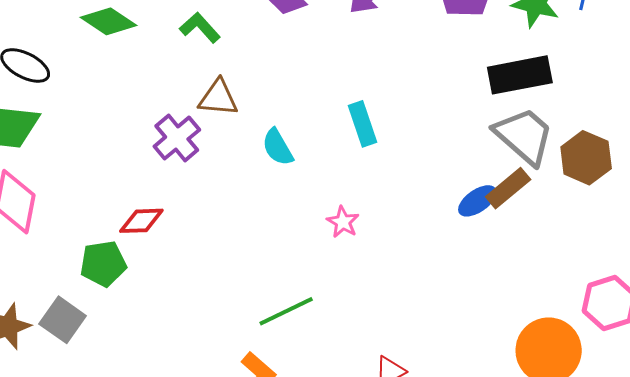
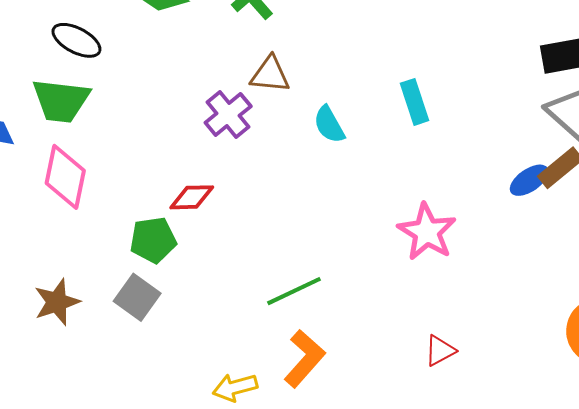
pink star: (343, 222) -> (427, 232), moved, size x1.8
green line: (286, 311) -> (294, 291), moved
gray square: (63, 320) -> (137, 297), moved

